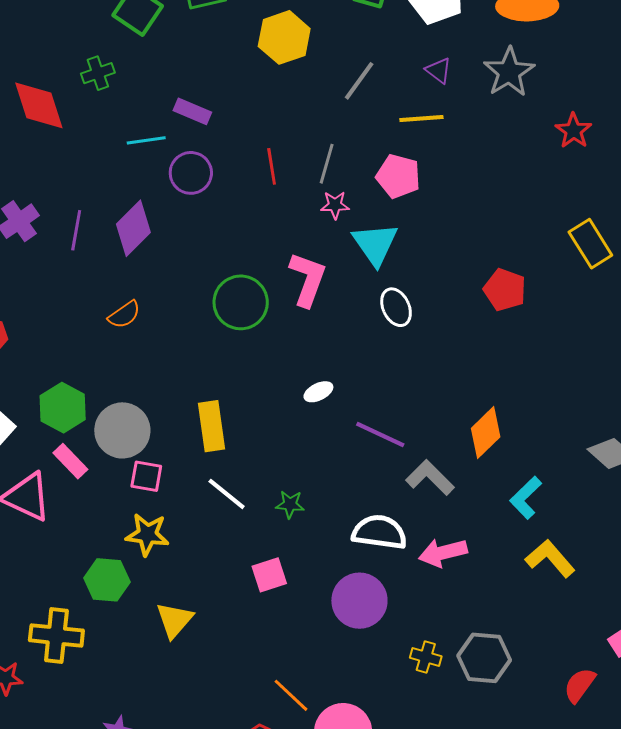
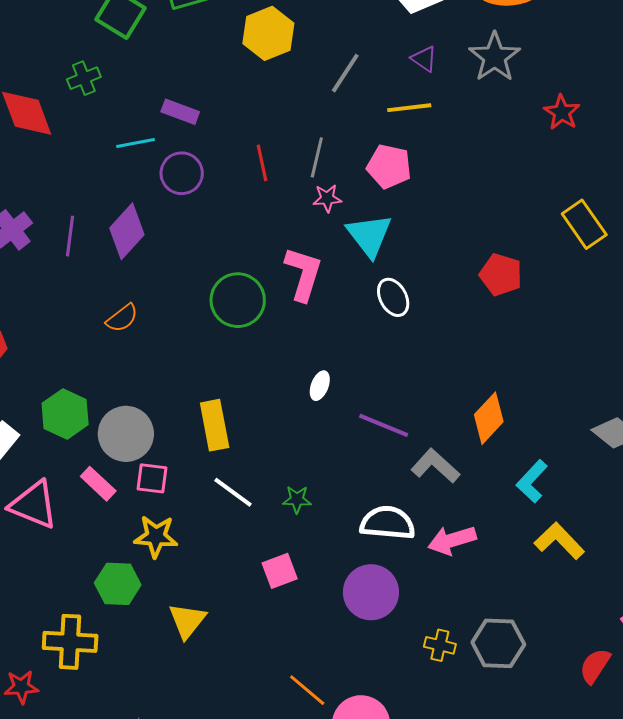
white ellipse: (318, 392) -> (320, 386), turned -40
pink rectangle: (70, 461) -> (98, 484), moved

